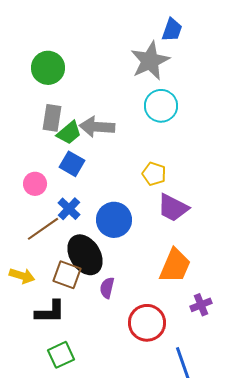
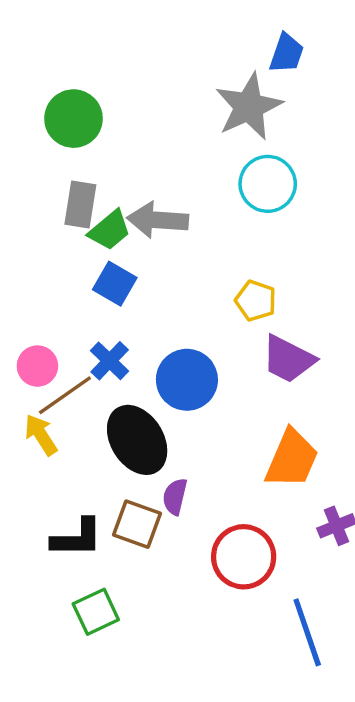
pink circle: (35, 184) -> (37, 366), moved
brown square: (67, 275) -> (137, 524), moved
yellow arrow: (22, 276) -> (41, 435), moved, turned -140

